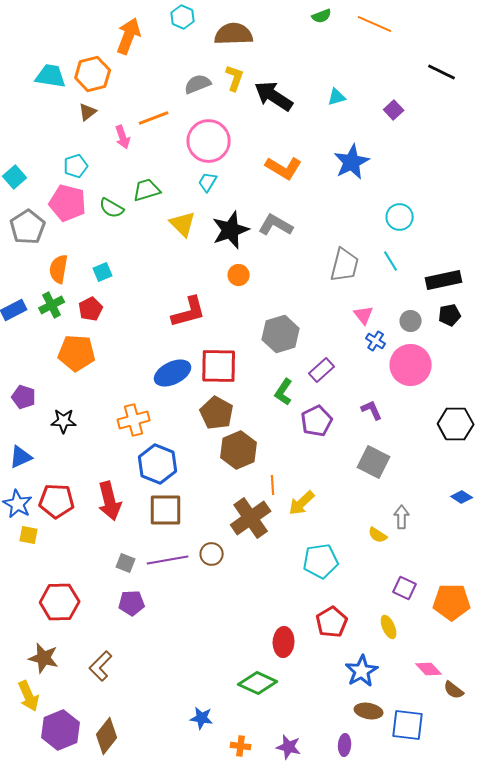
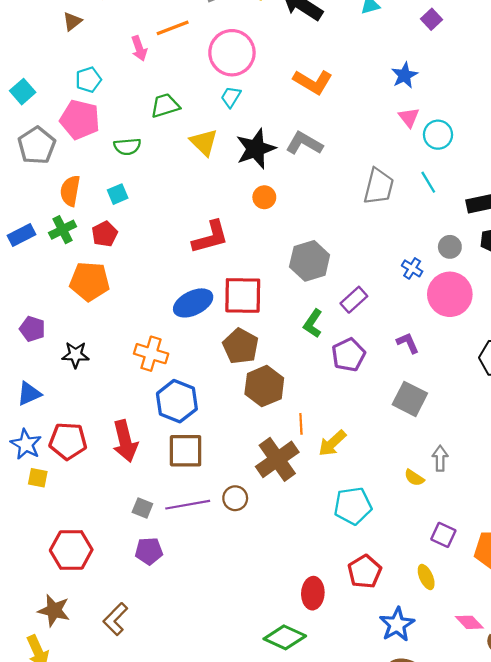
brown triangle: (88, 112) -> (72, 21), moved
blue star: (352, 162) -> (405, 75), moved, size x0.7
green semicircle: (112, 208) -> (127, 147), moved, turned -35
pink triangle: (364, 315) -> (409, 117), moved
orange cross: (134, 420) -> (151, 354), turned 32

